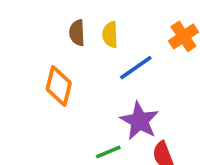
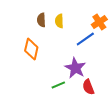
blue line: (136, 68) -> (85, 39), moved

